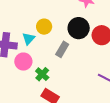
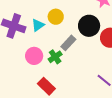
pink circle: (23, 62) -> (34, 56), moved
green cross: (42, 74) -> (55, 57), moved

